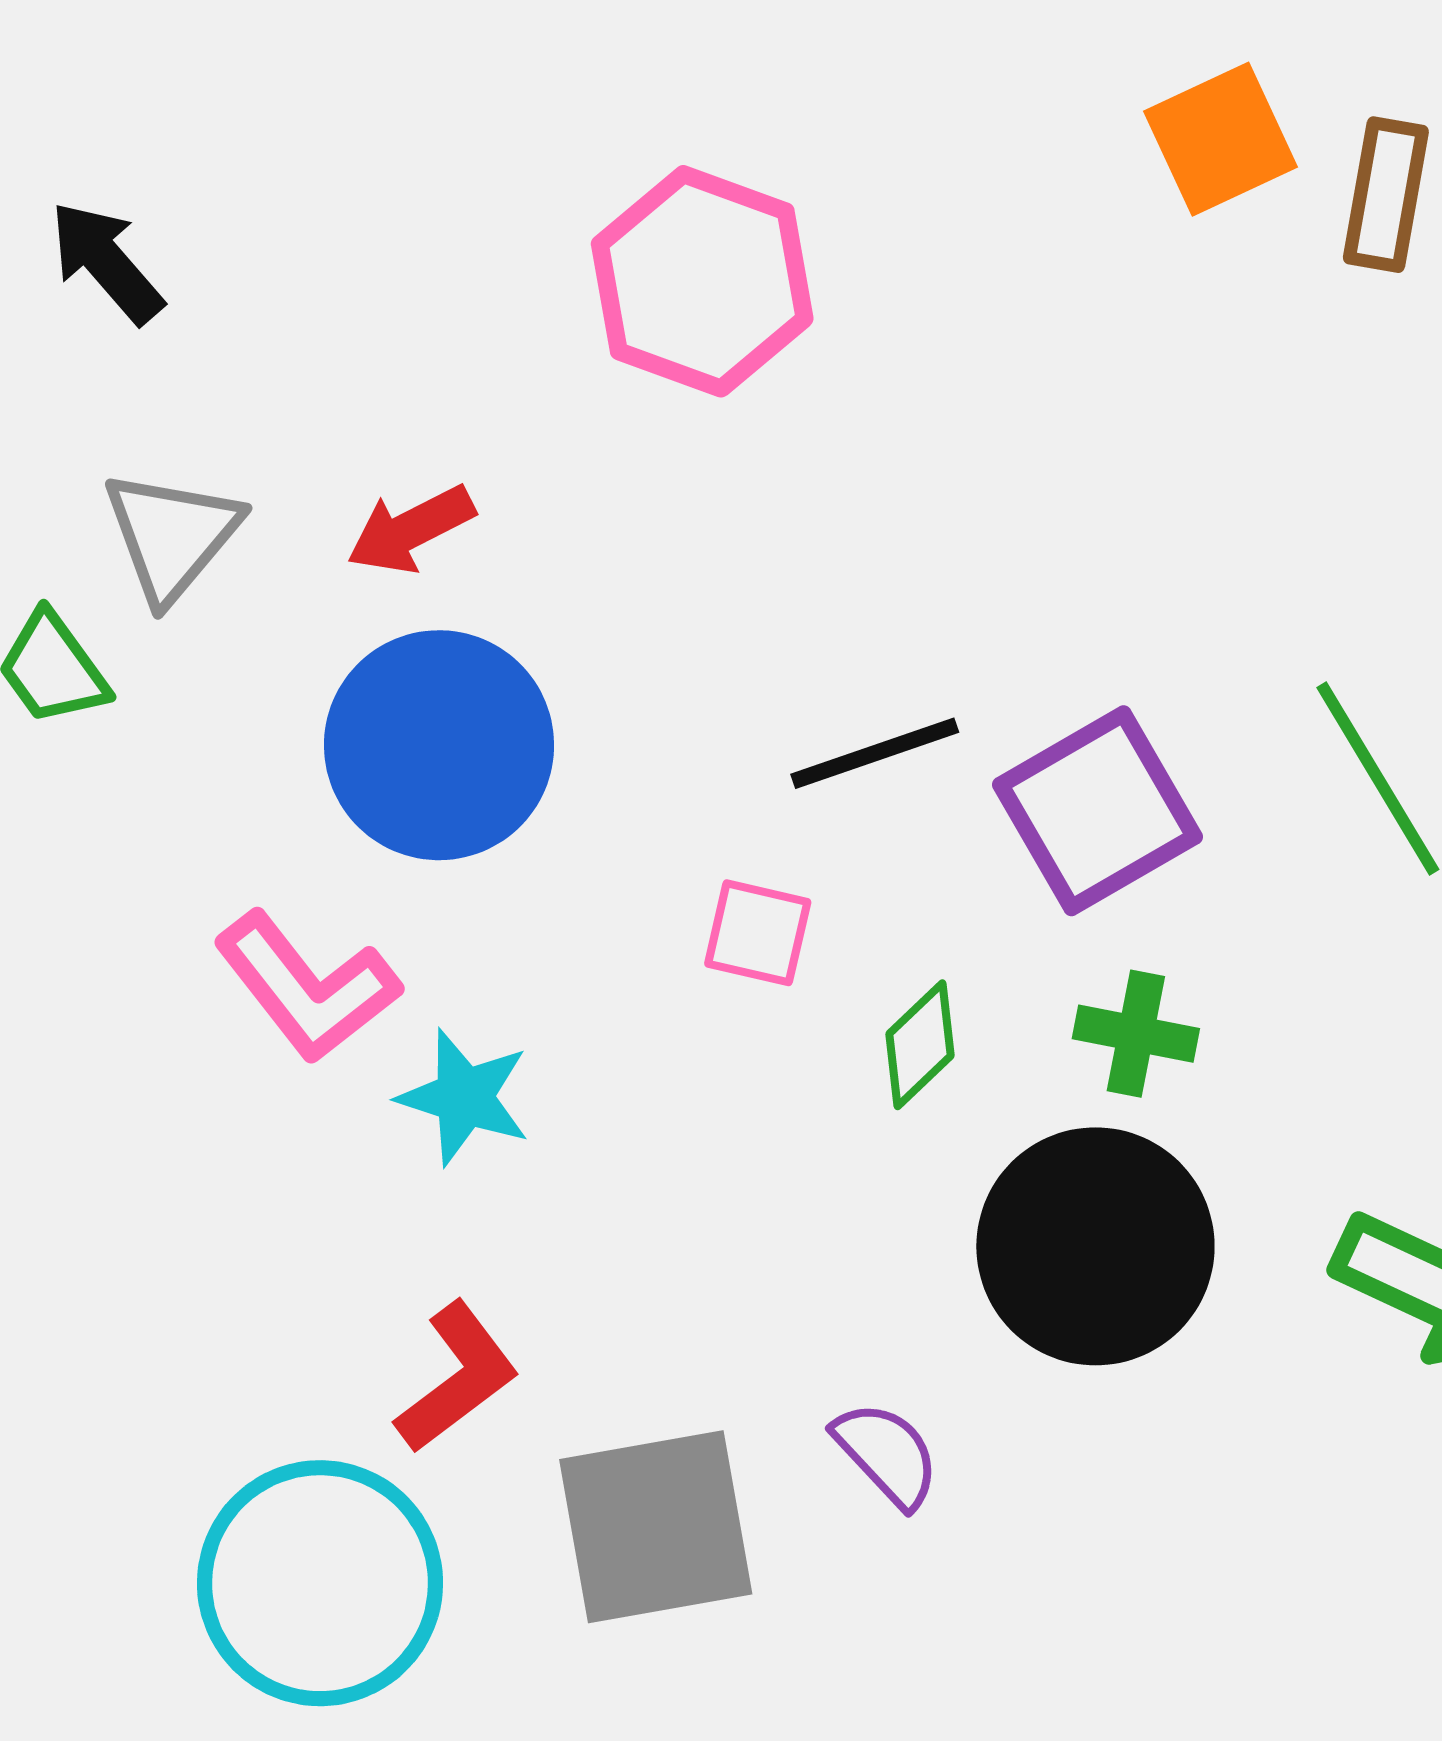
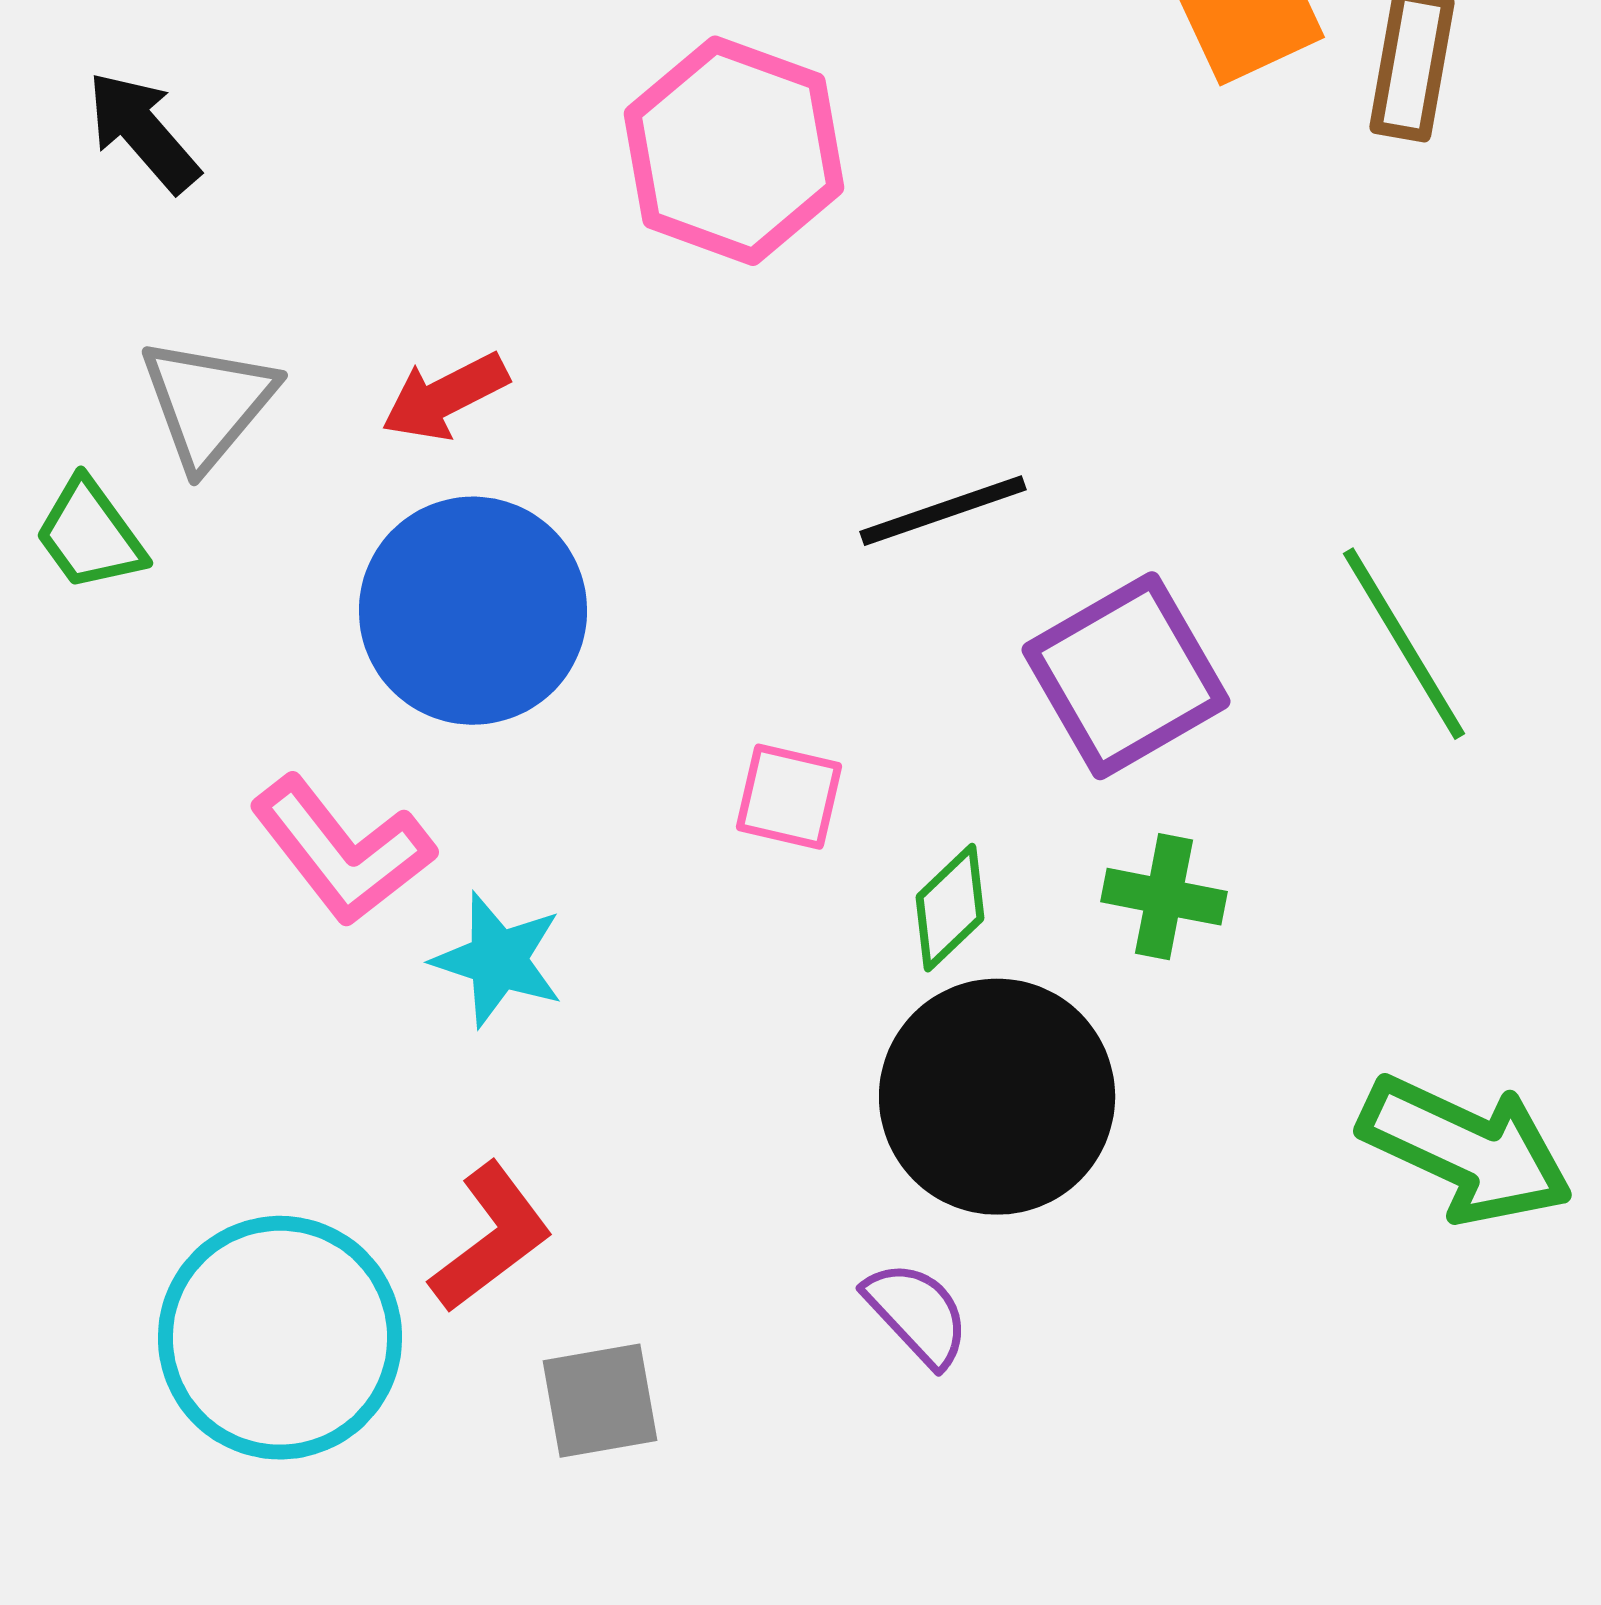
black line: (875, 753) -> (943, 511), moved
black circle: (1095, 1246) -> (997, 1097), moved
gray square: (656, 1527) -> (600, 1401), moved, size x0.6
cyan circle: (320, 1583) -> (280, 1338), moved

